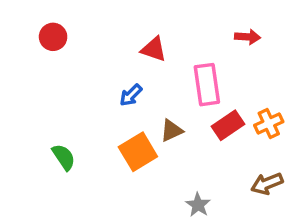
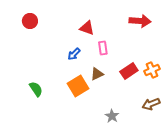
red arrow: (248, 37) -> (140, 21), size x1.5
pink rectangle: (207, 85) -> (103, 48), moved, size x0.6

